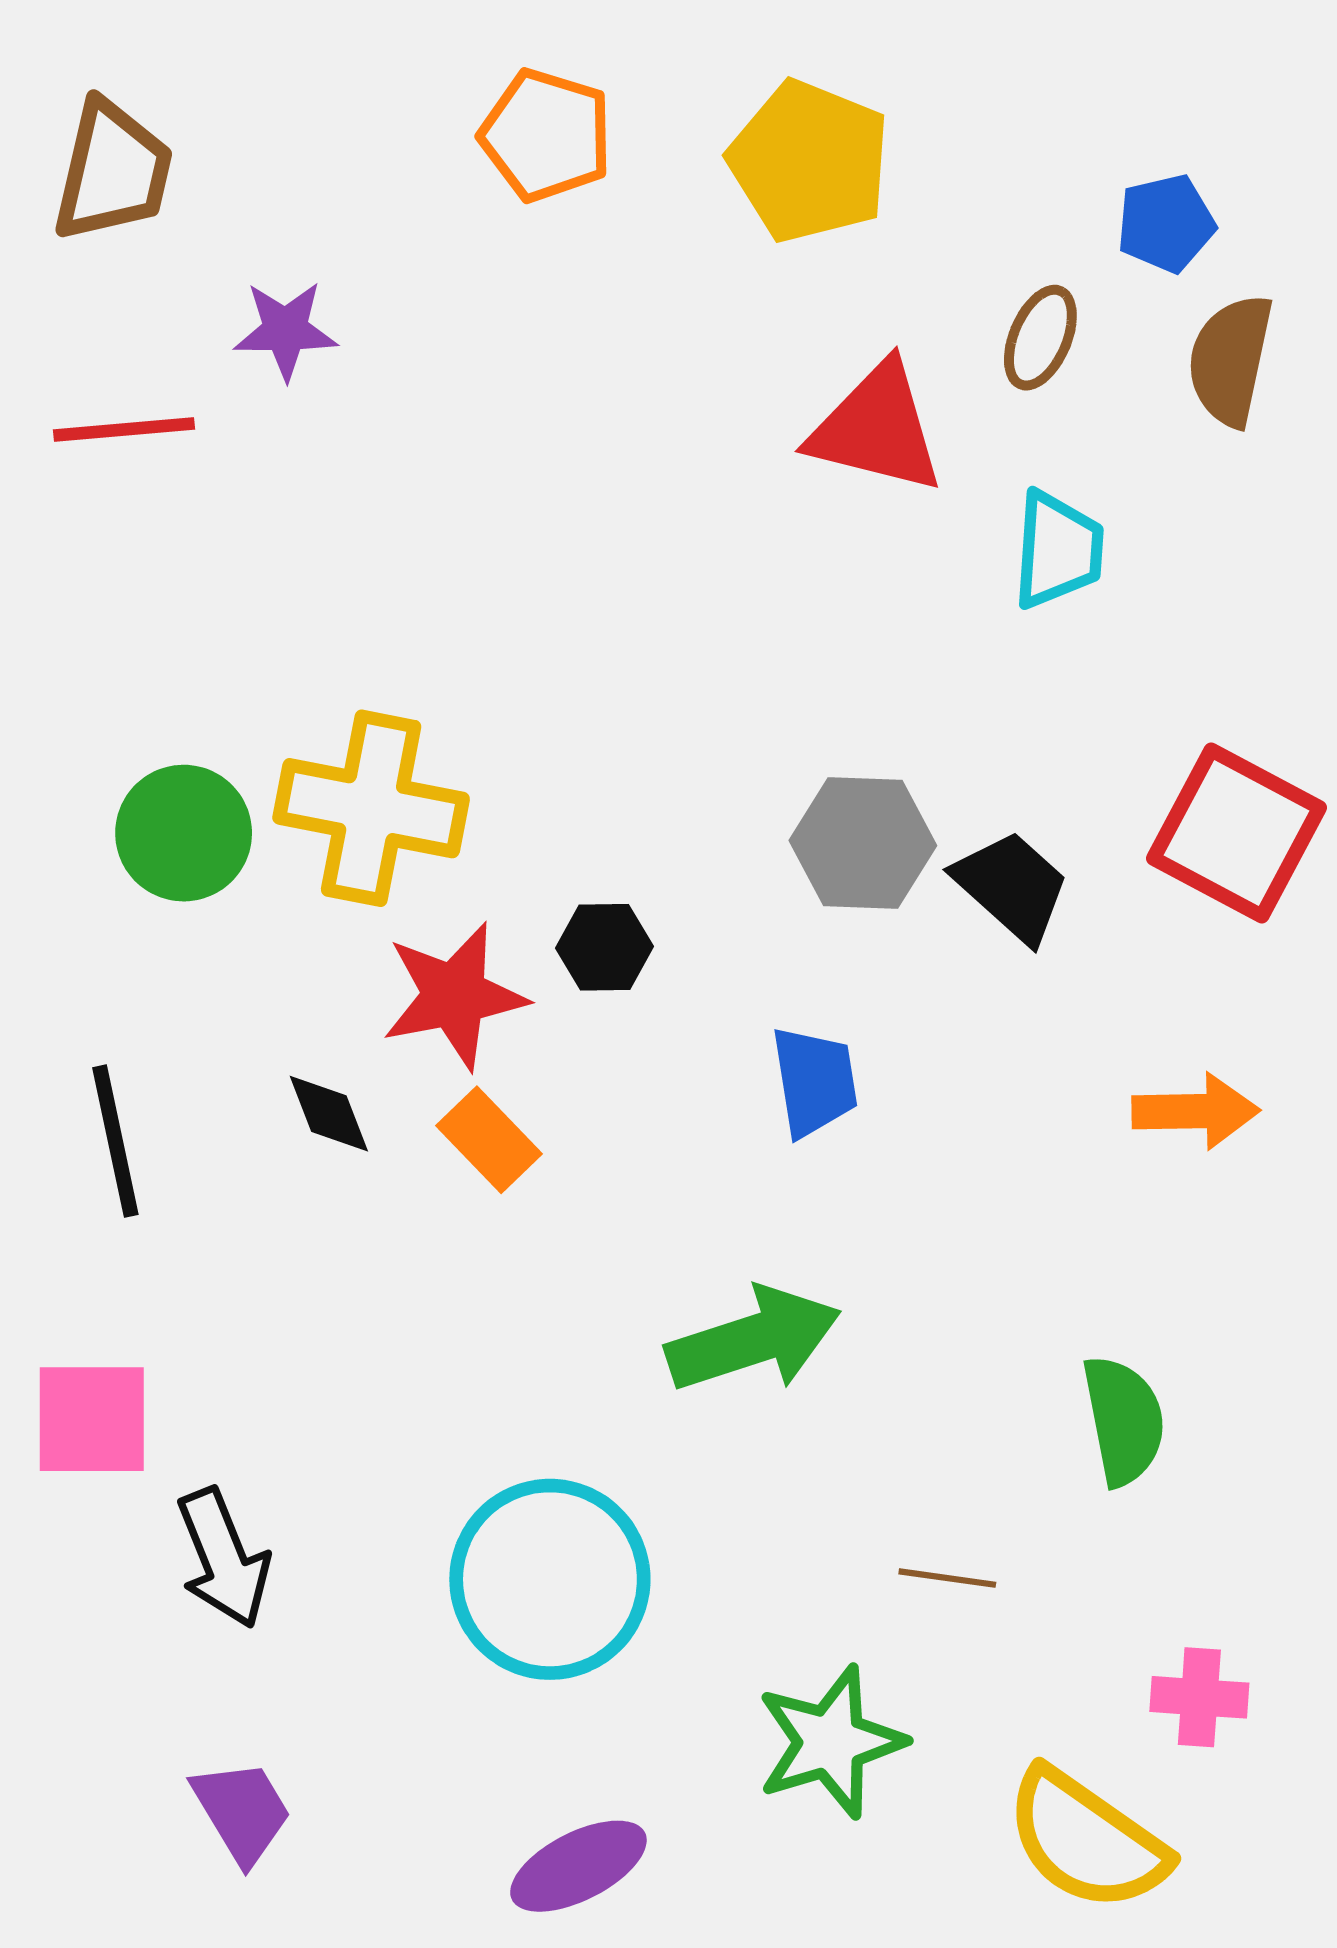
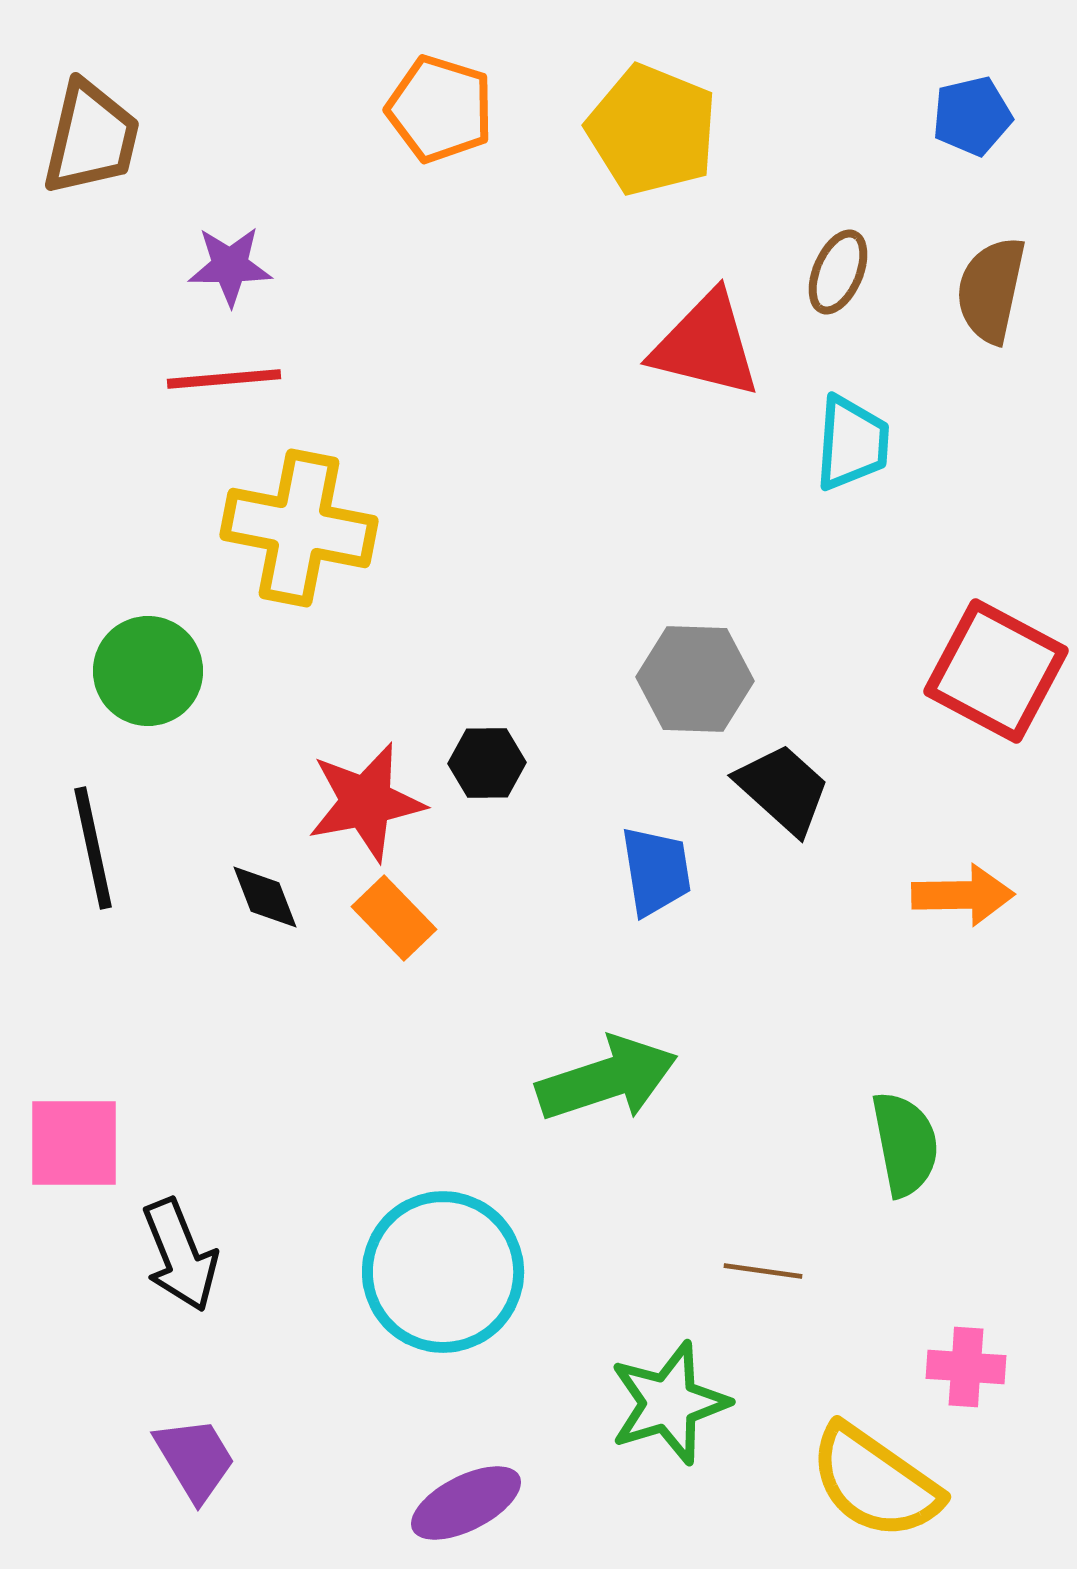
blue pentagon: (1166, 223) -> (972, 116), moved
red line: (124, 430) -> (224, 379), moved
yellow cross: (371, 808) -> (299, 528), moved
black trapezoid: (1012, 886) -> (783, 789), moved
black line: (115, 1141) -> (93, 848), moved

